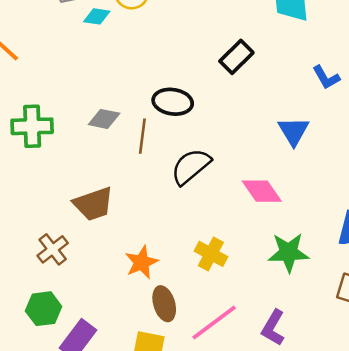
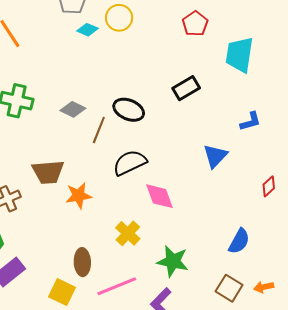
blue L-shape: (326, 77) -> (250, 121), turned -90
pink diamond: (262, 191) -> (160, 196), moved
green star: (289, 253) -> (173, 261), moved
orange star: (142, 262) -> (79, 195), moved

